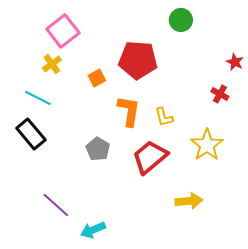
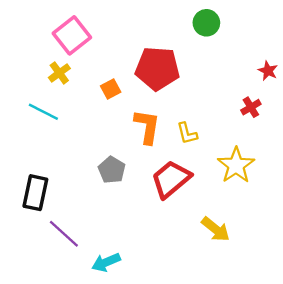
red cross: (220, 94) -> (251, 107), turned 30
black rectangle: (31, 134) -> (35, 193), moved, turned 52
yellow arrow: (189, 201) -> (216, 229), turned 44

